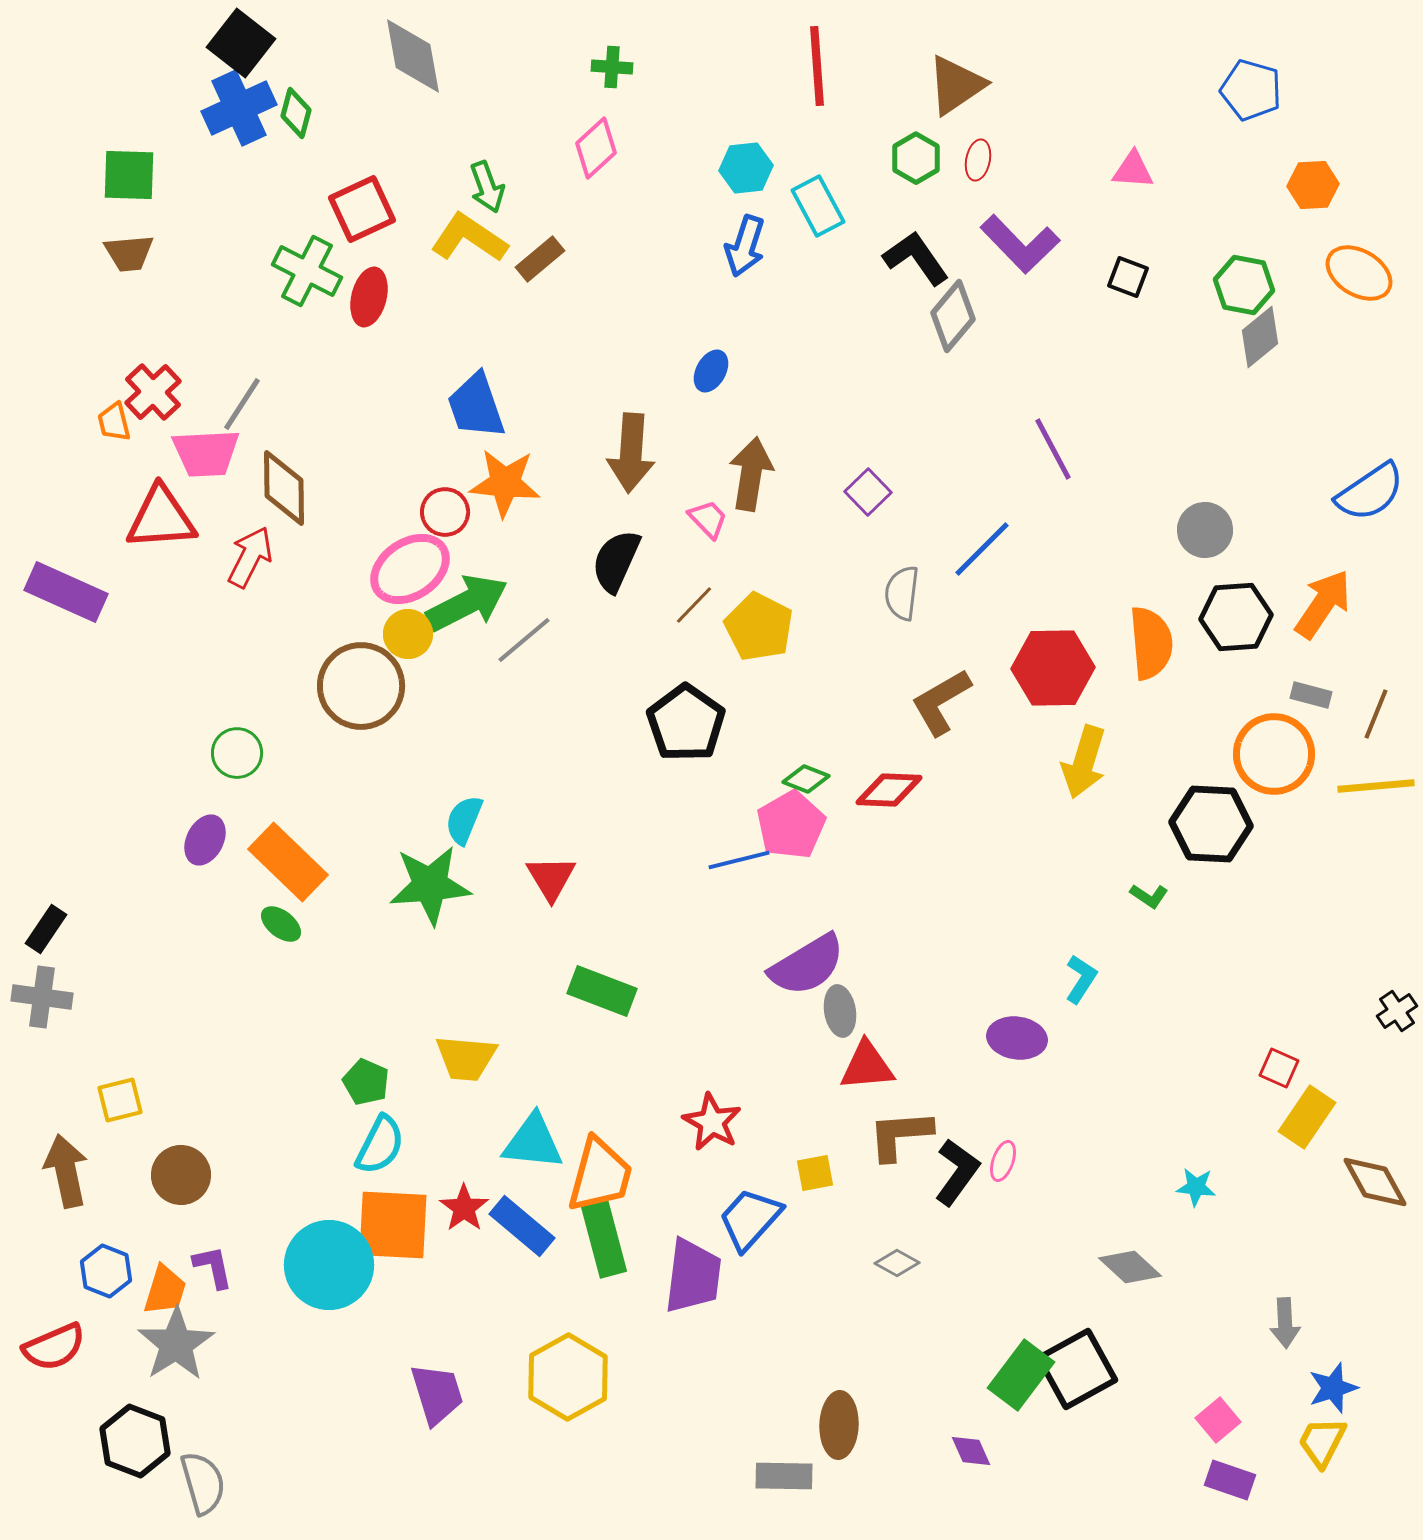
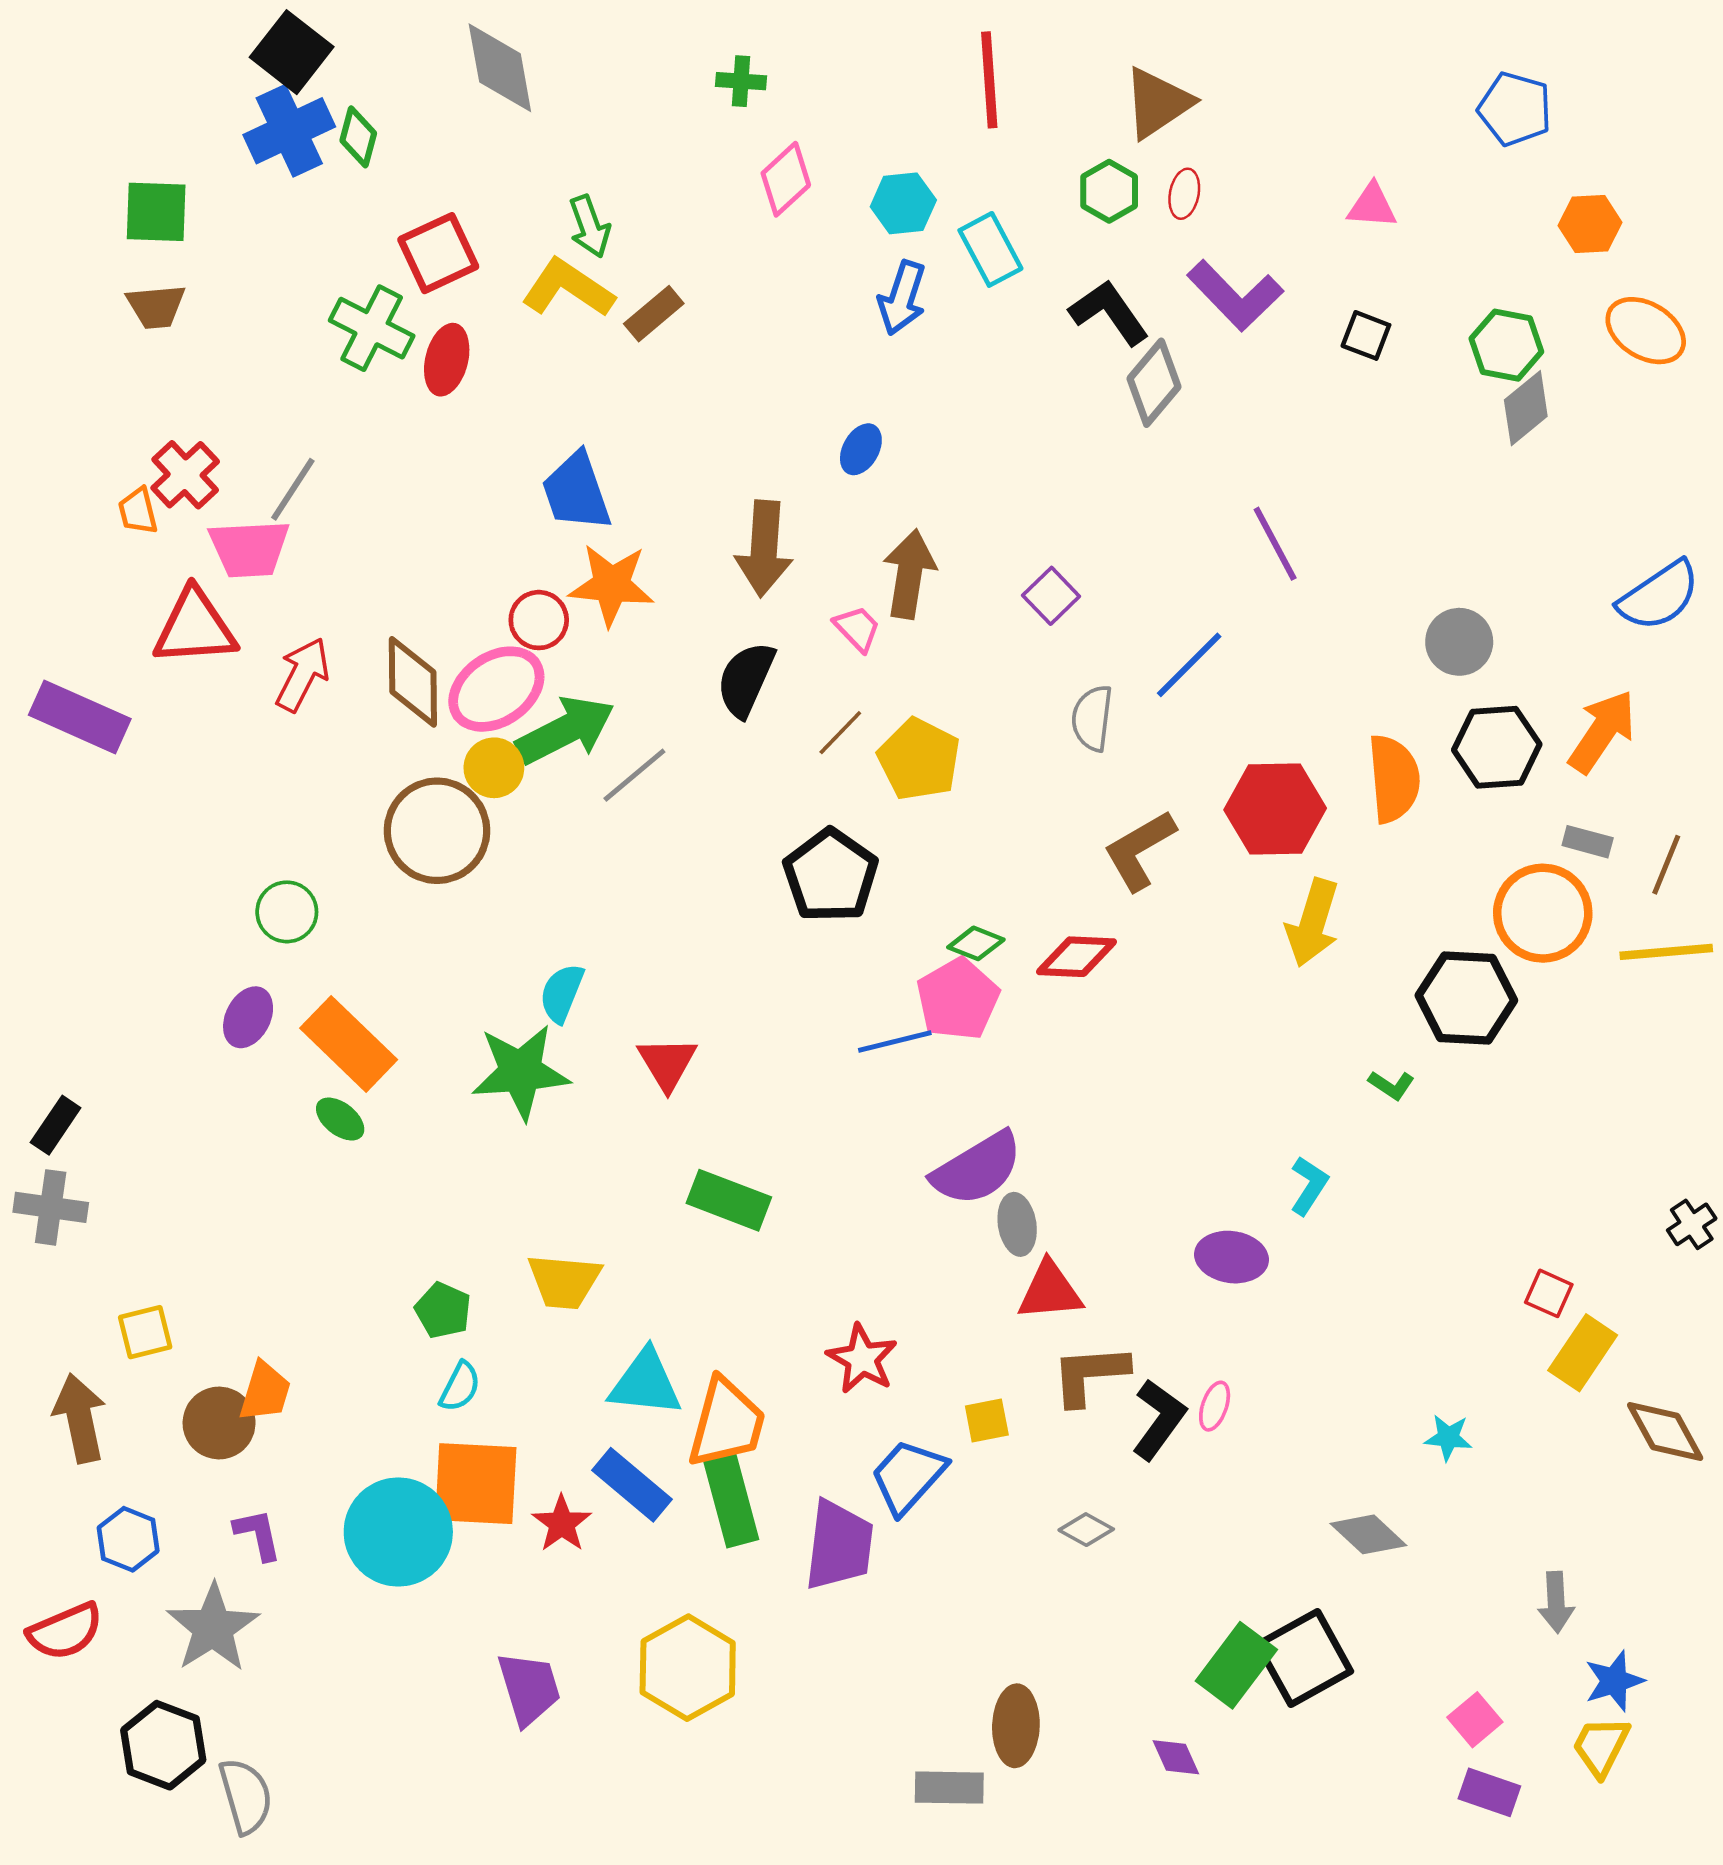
pink diamond: (596, 148) -> (786, 179), moved
brown diamond: (284, 488) -> (413, 682), moved
cyan semicircle: (380, 1145) -> (460, 1387), size x0.7
red star: (464, 1208) -> (562, 1524), moved
orange trapezoid: (165, 1290) -> (265, 1392), moved

